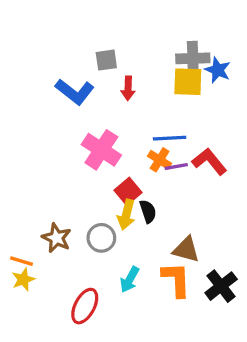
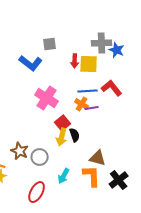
yellow square: (188, 82) -> (89, 64), moved
red arrow: (128, 88) -> (75, 61), moved
red L-shape: (209, 161) -> (112, 88), moved
gray circle: (101, 238) -> (40, 157), moved

